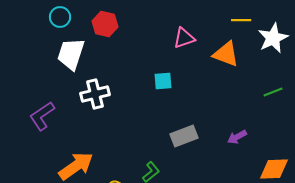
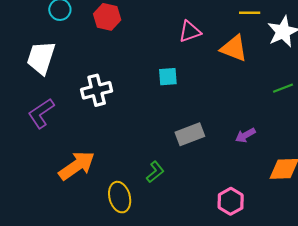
white trapezoid: (71, 54) -> (41, 58), moved

